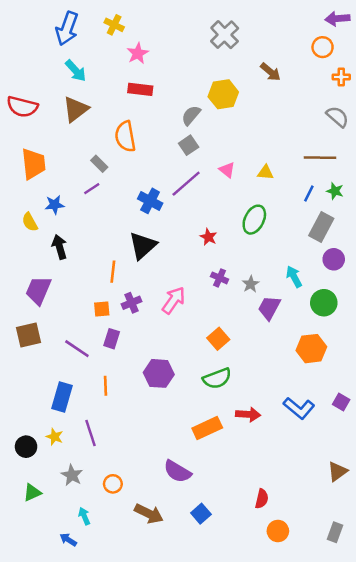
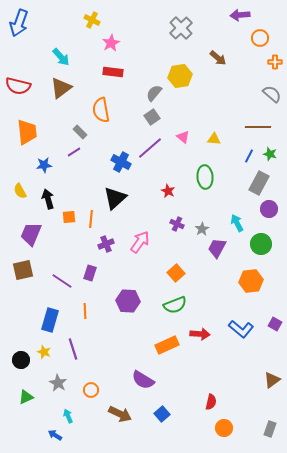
purple arrow: (337, 19) -> (240, 15), moved
blue arrow: (67, 29) -> (19, 23), moved
green ellipse: (254, 220) -> (205, 177), turned -30
yellow semicircle: (30, 222) -> (20, 191), moved
orange square: (102, 309) -> (69, 217), moved

